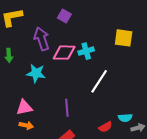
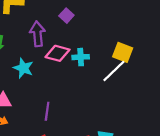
white line: (99, 81) -> (114, 71), moved

